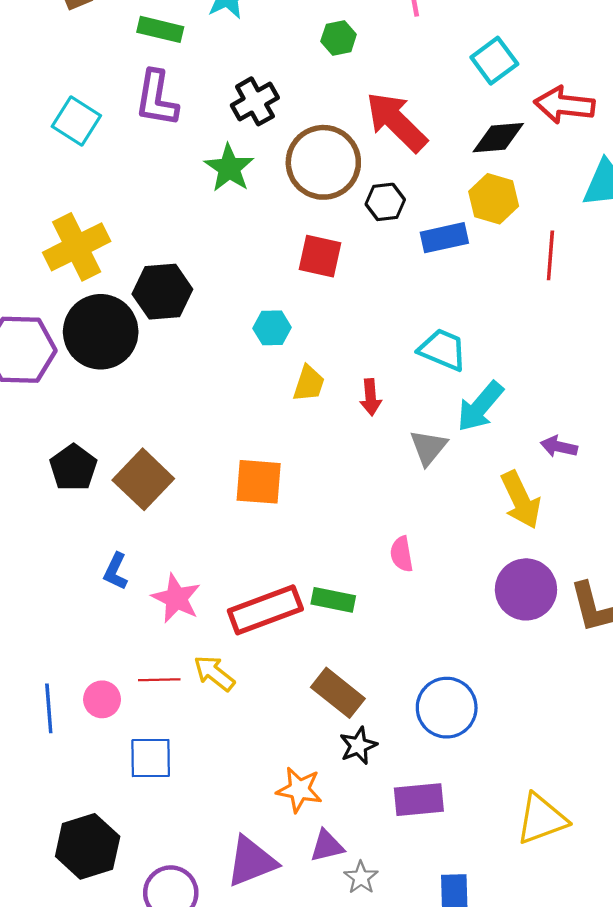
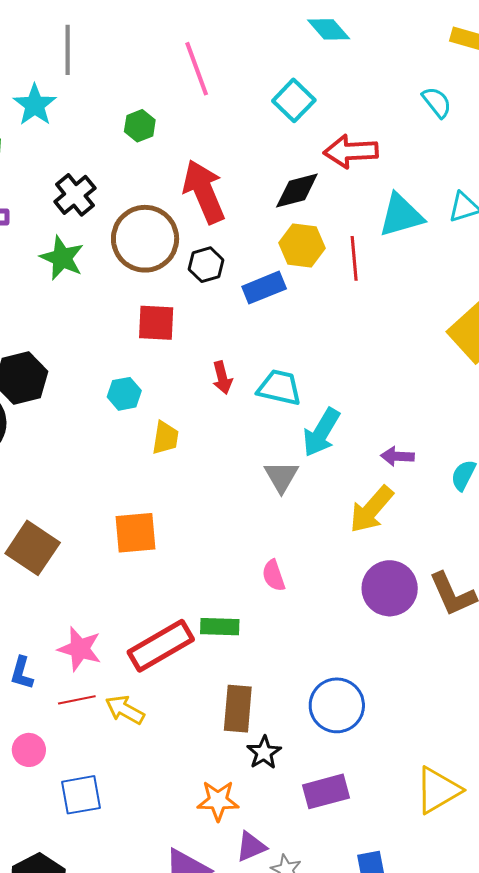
cyan square: (494, 61) -> (294, 100), moved
red arrow: (396, 122) -> (204, 192), turned 32
red line: (550, 255) -> (354, 258), moved
red arrow: (371, 397) -> (222, 378), moved
yellow arrow: (521, 500) -> (371, 509), turned 76
blue L-shape: (116, 571) -> (22, 673), moved
red line: (159, 680) -> (77, 700), moved
brown rectangle: (338, 693) -> (238, 709), turned 66

